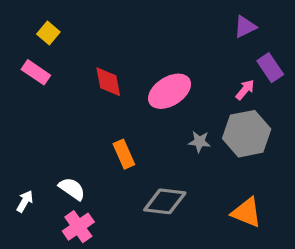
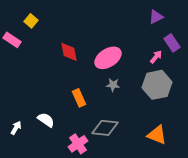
pink rectangle: (36, 72) -> (12, 40), moved
gray star: (199, 142) -> (113, 85), moved
pink cross: (78, 227) -> (78, 144), moved

